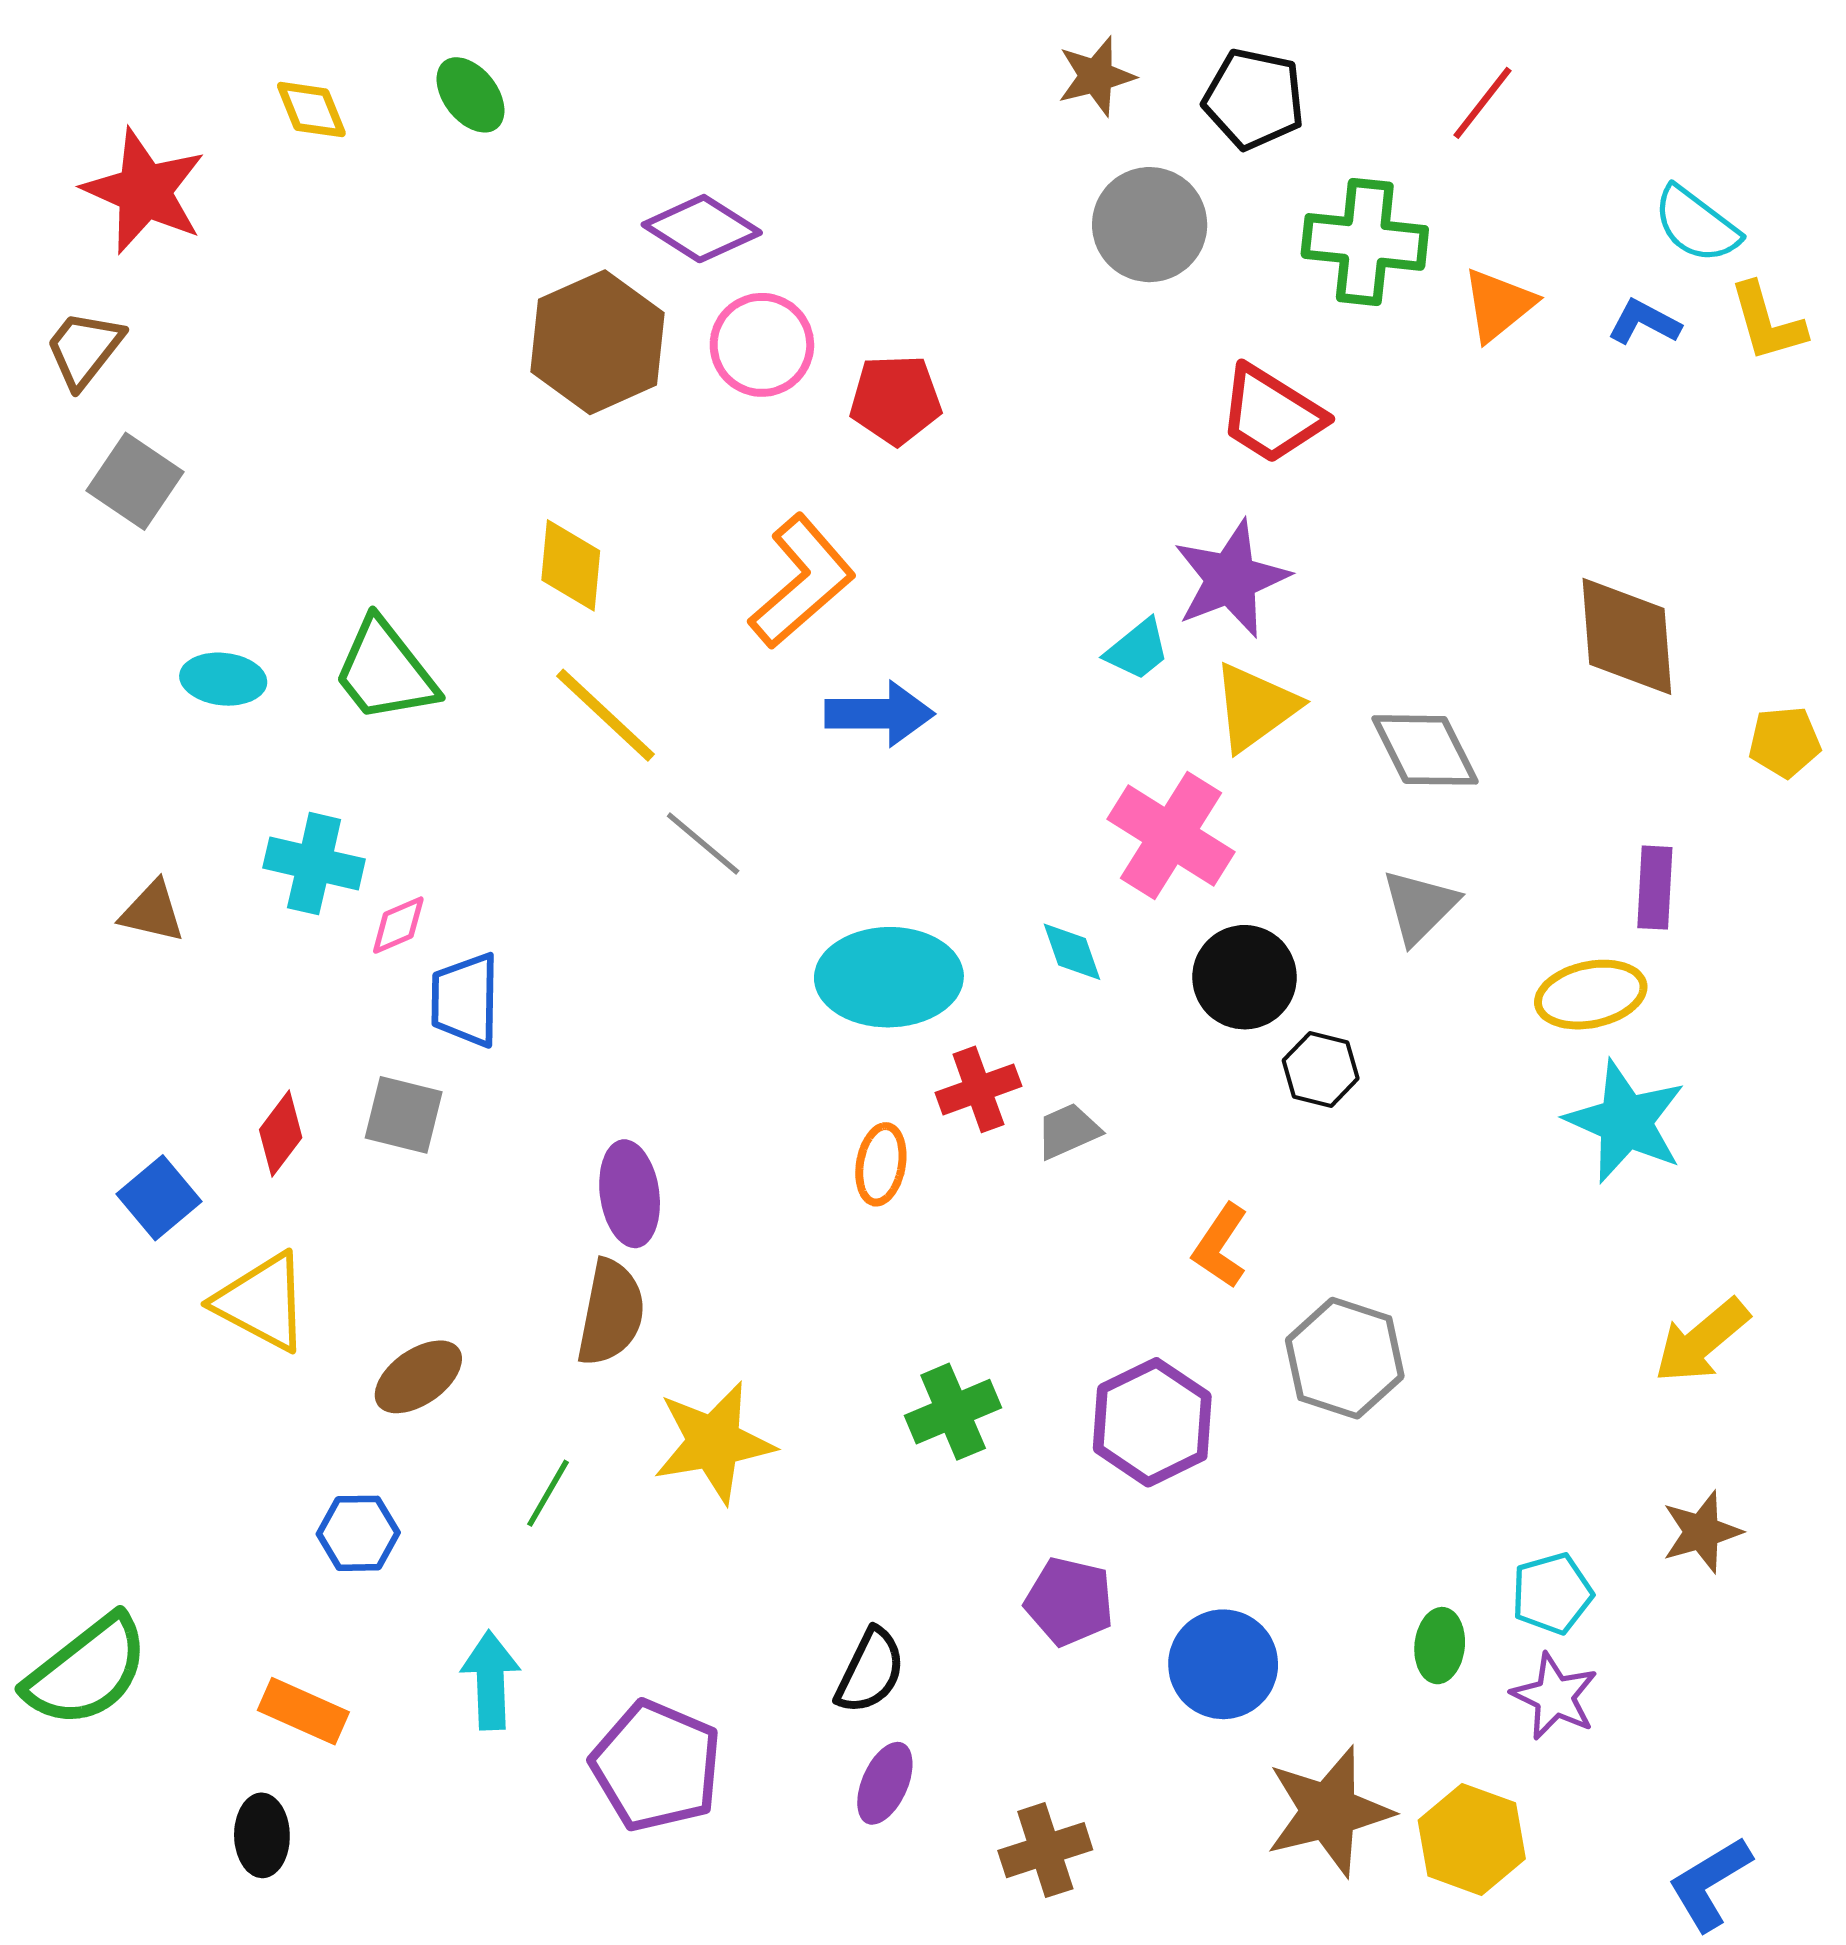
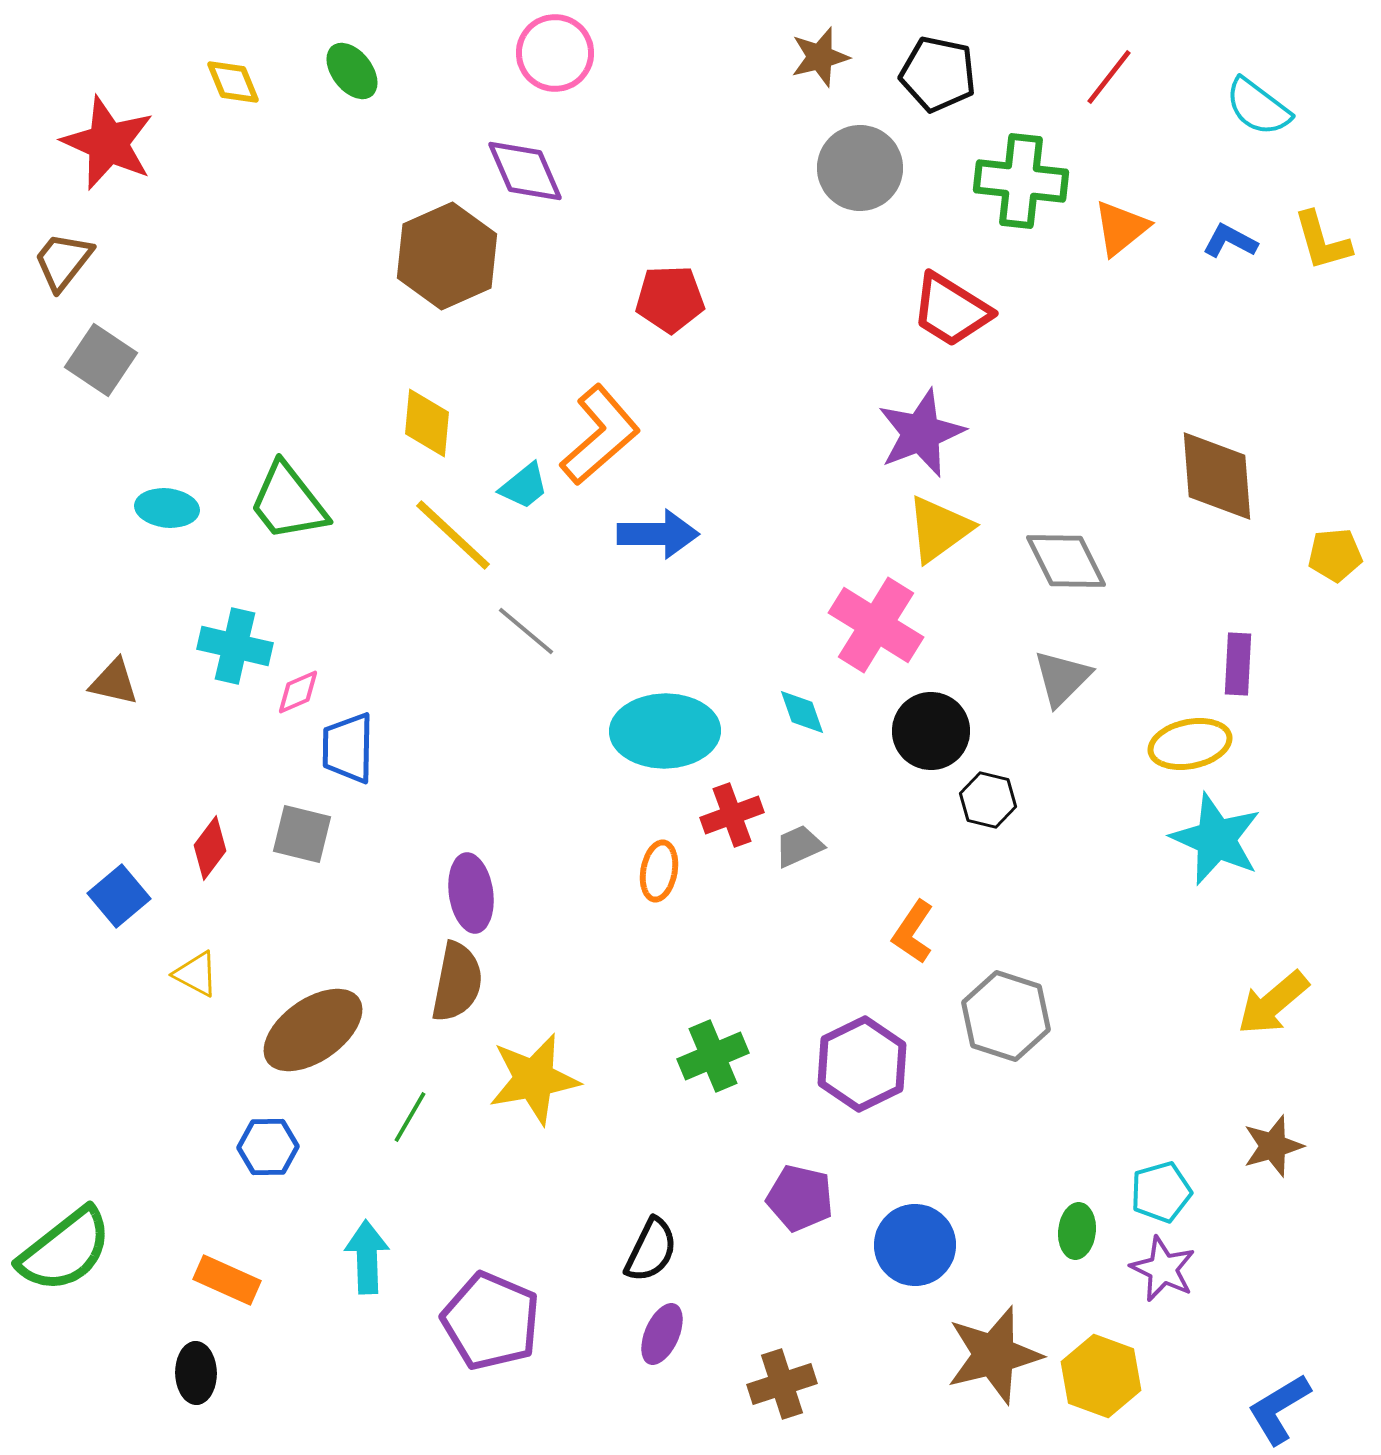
cyan semicircle: (1696, 225) -> (1258, 107), moved
purple diamond: (702, 229) -> (525, 171), turned 34
pink circle: (762, 345) -> (555, 53), moved
cyan trapezoid: (1138, 650) -> (524, 486), moved
yellow triangle: (262, 1302) -> (196, 974), size x0.6
brown ellipse: (418, 1377) -> (313, 1030), size x1.5

